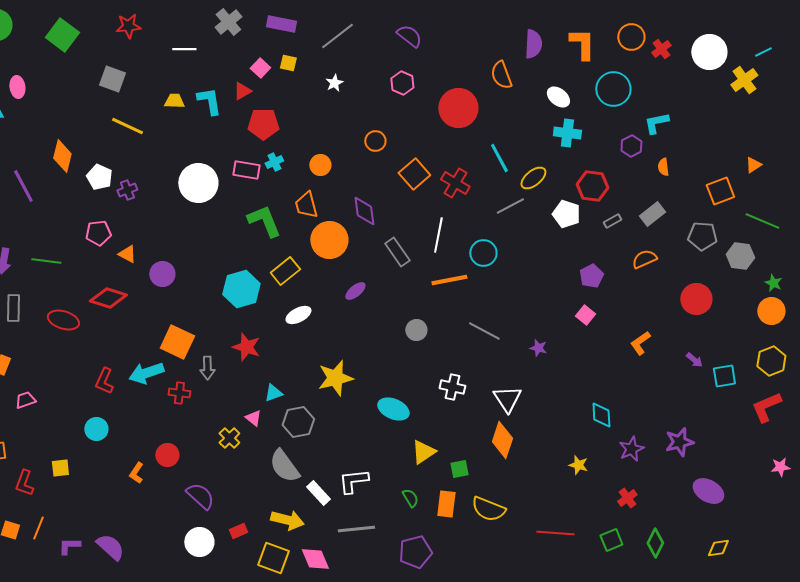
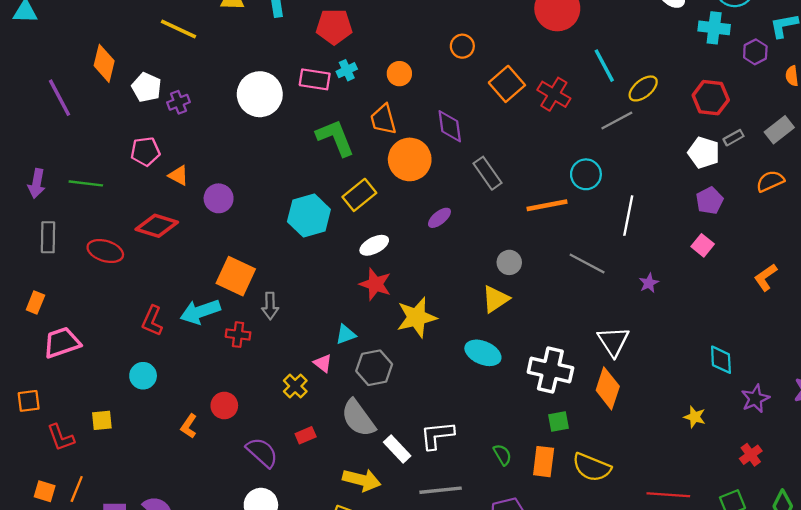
cyan cross: (567, 133) -> (714, 28), moved
white pentagon: (566, 214) -> (704, 153), moved
white line: (438, 235) -> (628, 216), moved
red star: (246, 347) -> (375, 284), moved
purple star: (538, 348) -> (649, 283), turned 30
white cross: (452, 387) -> (550, 370), moved, size x1.5
pink trapezoid: (25, 400) -> (62, 343), size x1.6
yellow triangle: (423, 452) -> (496, 299), moved
red L-shape: (24, 483) -> (61, 438), turned -40
red rectangle: (238, 531) -> (306, 435), moved

